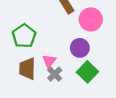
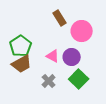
pink triangle: (49, 61) -> (53, 56), moved, turned -40
brown trapezoid: (27, 69) -> (22, 64), moved, turned -120

